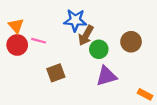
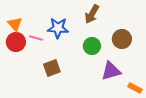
blue star: (75, 20) -> (58, 28), moved
brown arrow: (86, 35) -> (92, 14), moved
purple triangle: (106, 76) -> (111, 71), moved

